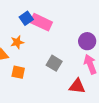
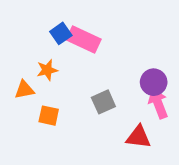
purple circle: (87, 41) -> (154, 82), moved
gray square: (54, 63) -> (103, 102), turned 35

